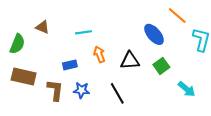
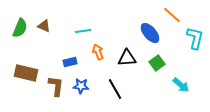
green semicircle: (17, 44) -> (20, 28), moved

